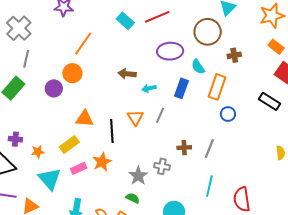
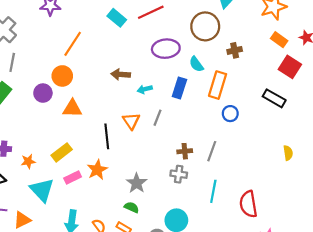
orange triangle: (84, 119) -> (72, 108), moved
gray cross: (162, 166) -> (179, 174), moved

